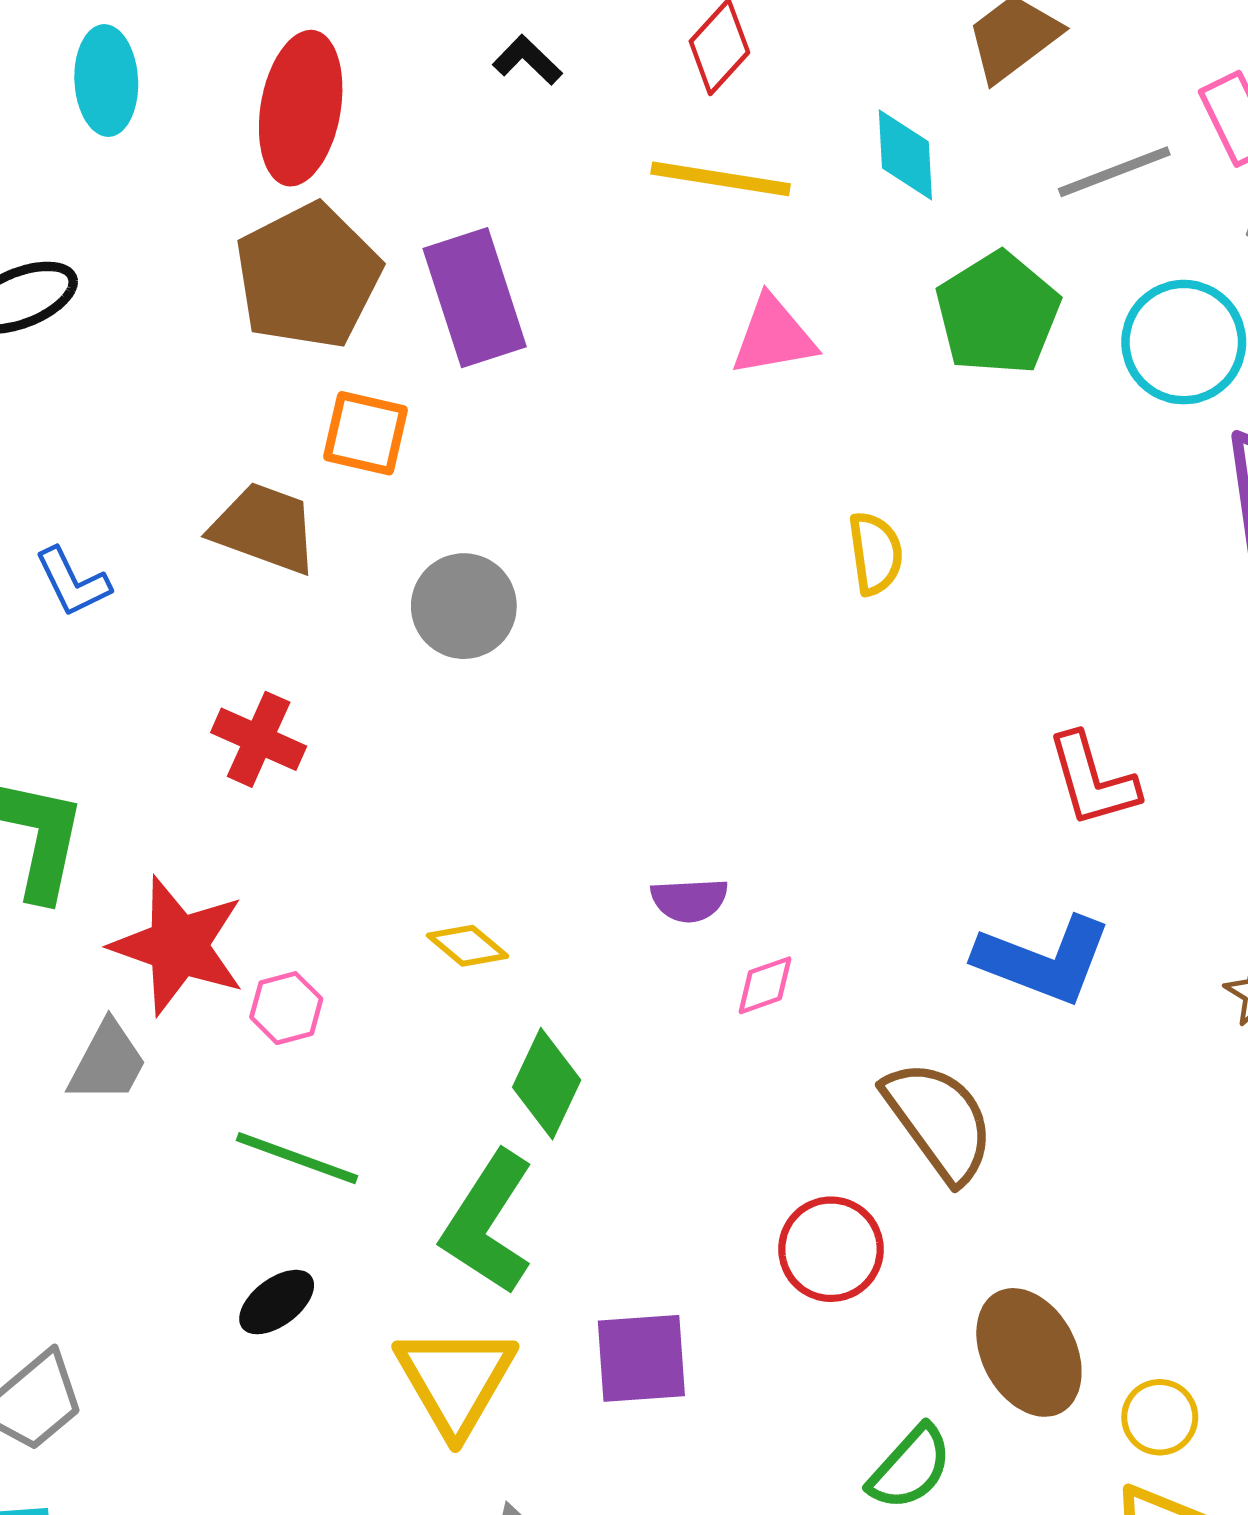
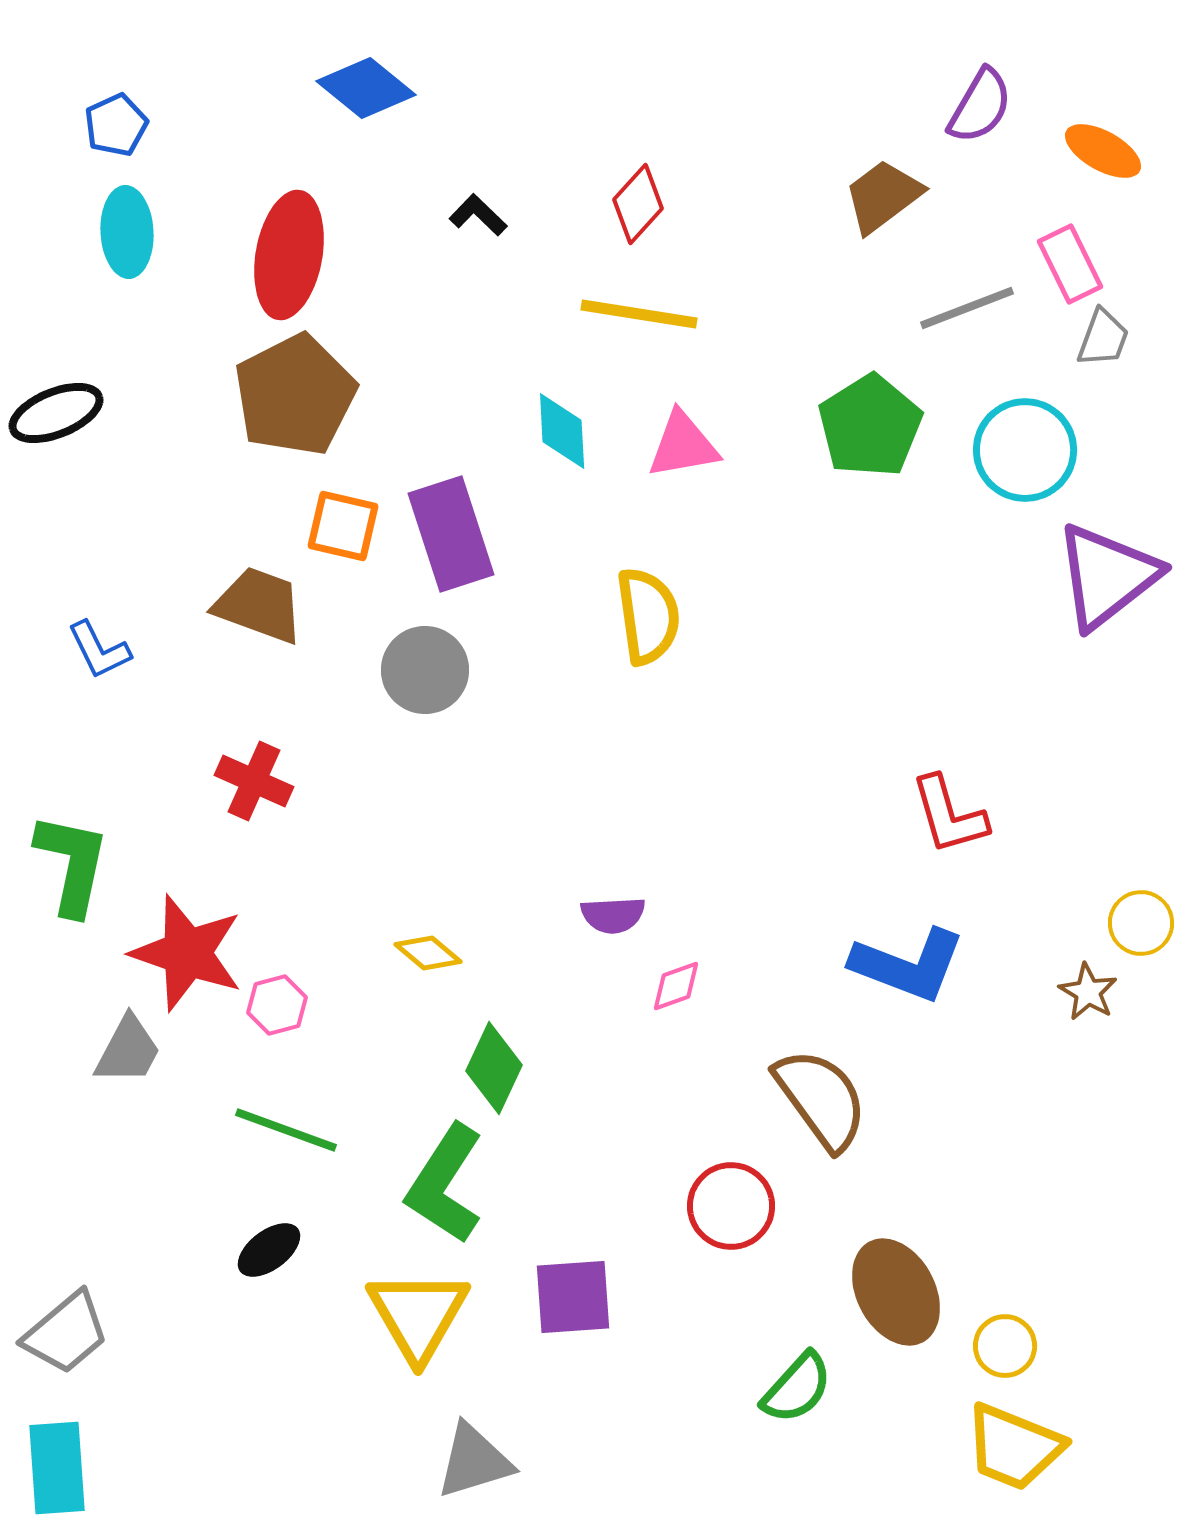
cyan diamond: (905, 155) -> (562, 431), moved
purple rectangle: (475, 298) -> (451, 534), moved
yellow semicircle: (875, 553) -> (648, 616), moved, size x1.4

